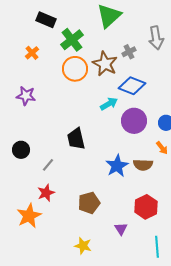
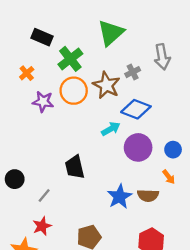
purple star: (26, 96) -> (43, 102), moved

